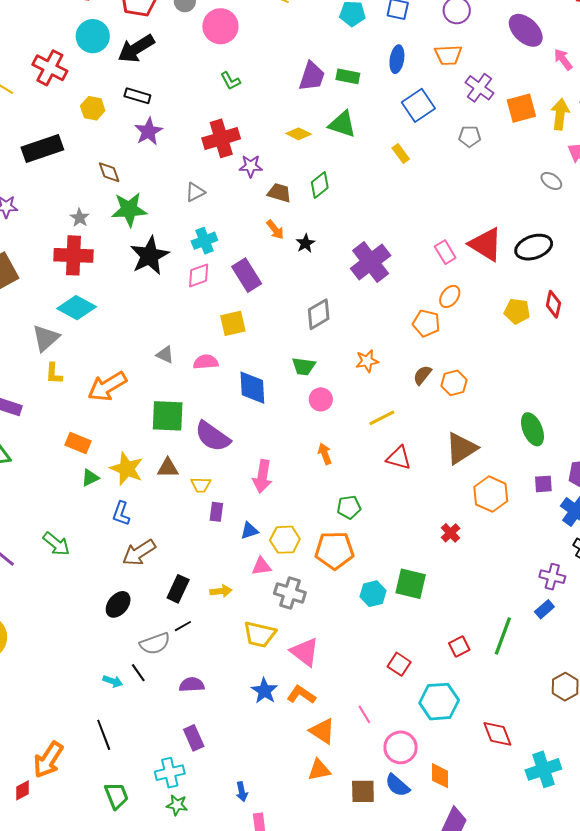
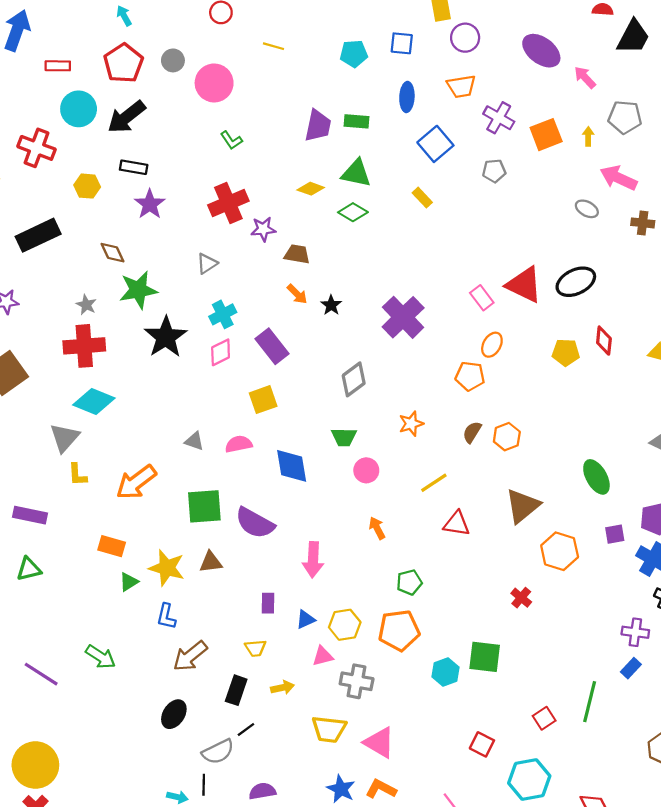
yellow arrow: (560, 114) -> (588, 136), size x0.6
green diamond: (320, 185) -> (353, 212), moved, turned 76
yellow trapezoid: (201, 485) -> (255, 648), moved
black line: (138, 673) -> (204, 785), turned 42

